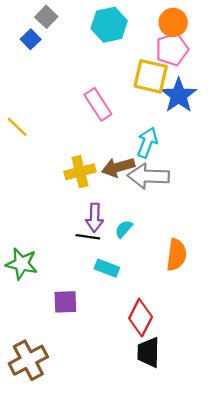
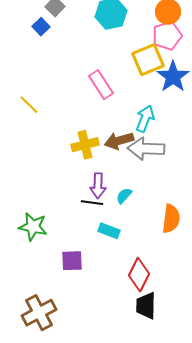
yellow square: (151, 76) -> (148, 60), turned -36

